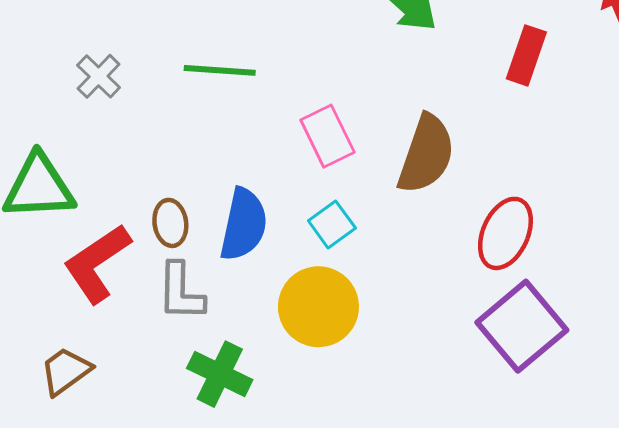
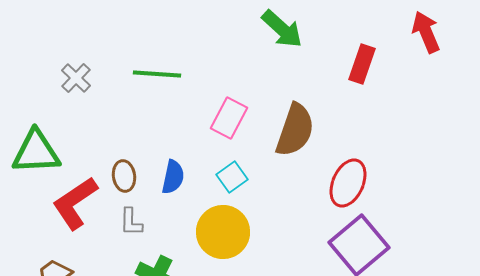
pink rectangle: (327, 136) -> (229, 118), turned 54
blue semicircle: (244, 224) -> (173, 177), size x0.7
gray L-shape: (181, 292) -> (131, 222), size x0.7

